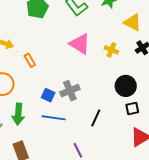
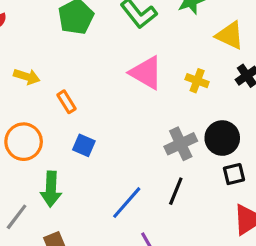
gray cross: (70, 91) -> (181, 144), moved
blue square: (48, 95) -> (84, 145), moved
blue line: (54, 118) -> (127, 203), moved, turned -55

